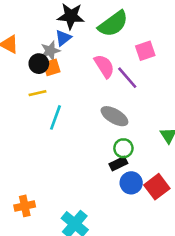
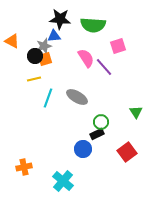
green semicircle: (113, 24) -> (93, 25), turned 40
blue triangle: (63, 38) -> (54, 36), turned 32
gray ellipse: (114, 116) -> (77, 97), moved
blue circle: (131, 183) -> (83, 149), moved

